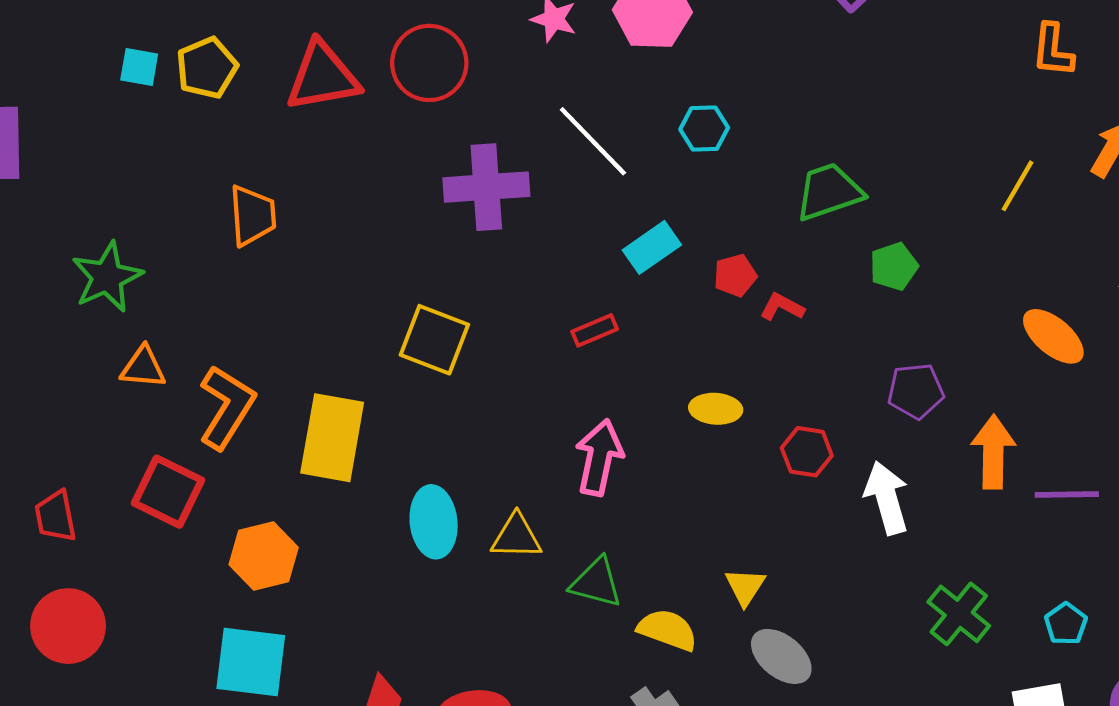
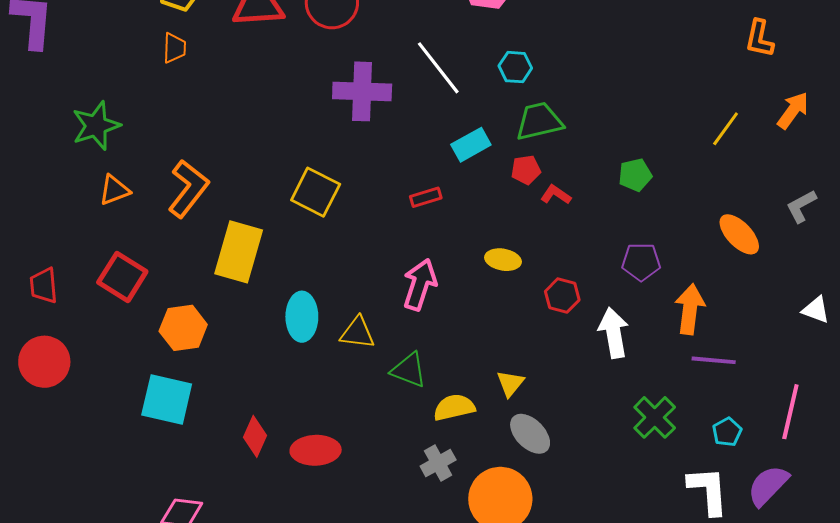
green trapezoid: (829, 192) -> (539, 121), moved
orange trapezoid: (253, 216) -> (174, 48), moved, size x0.7
orange triangle: (143, 367) -> (114, 190), turned -32
orange L-shape: (227, 407) -> (188, 189), moved
purple line: (1067, 494) -> (714, 360), moved
yellow semicircle: (667, 630) -> (454, 407), turned -39

